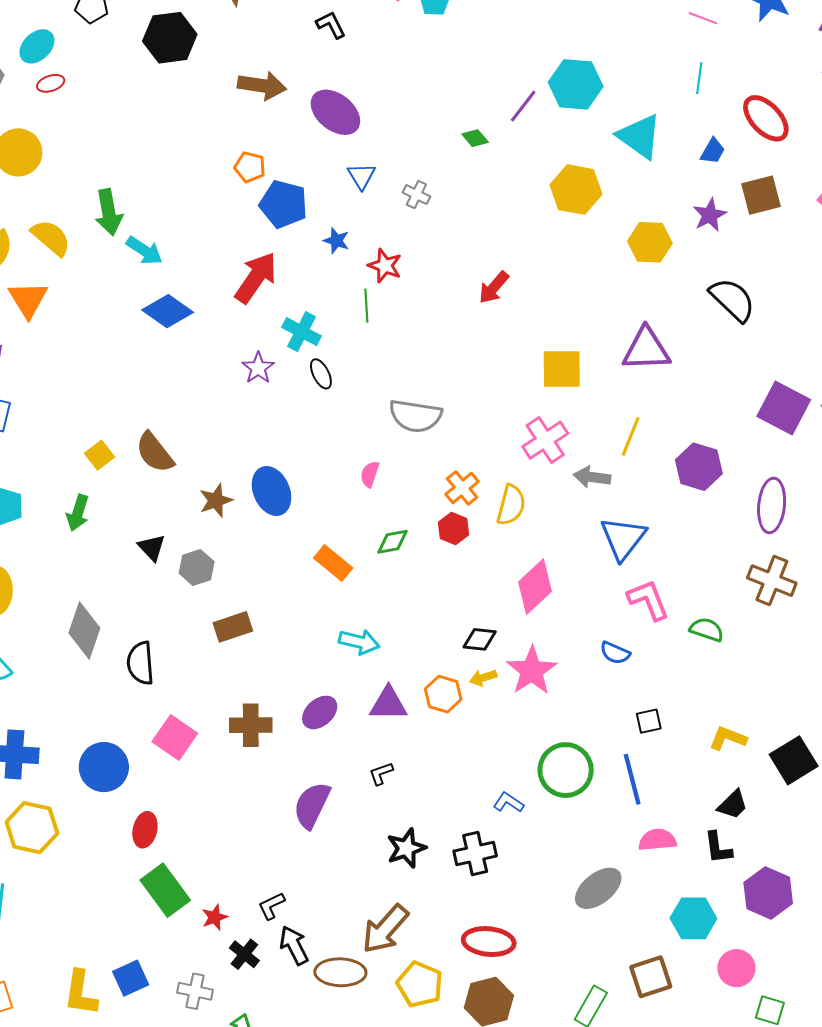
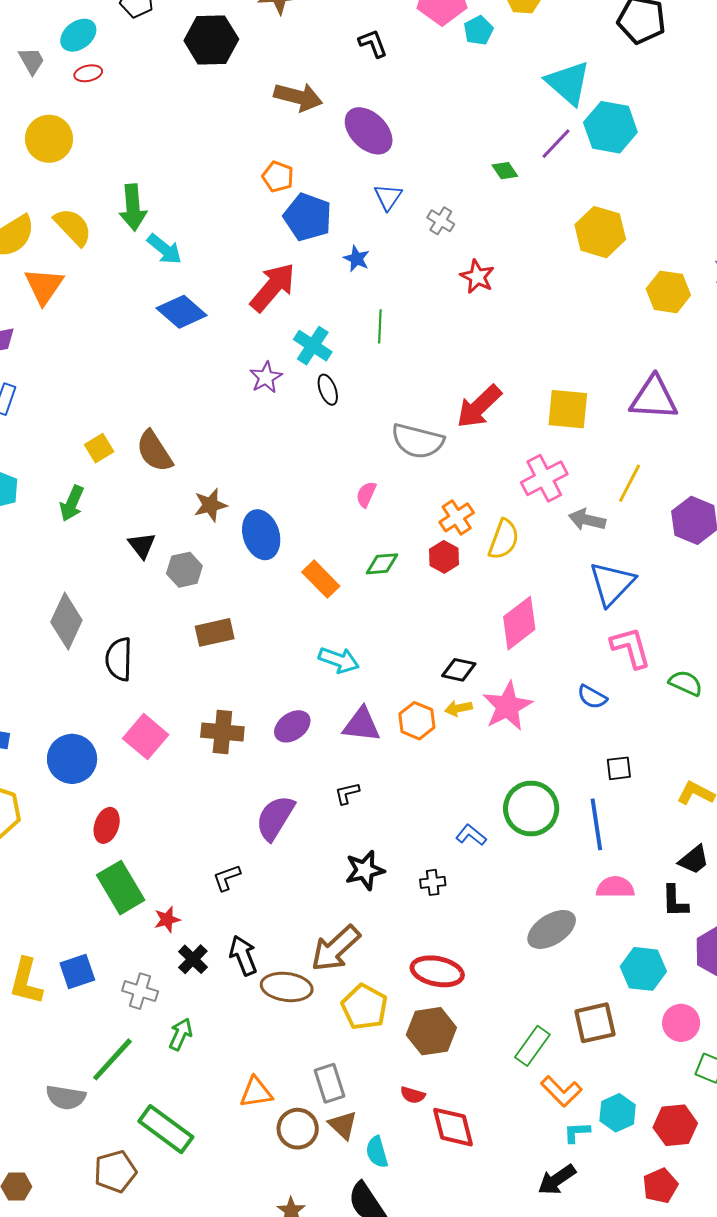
cyan triangle: (639, 136) -> (568, 83), moved
red star: (385, 266) -> (477, 277), moved
red arrow: (494, 288) -> (479, 407), moved, size x1.4
blue ellipse: (271, 491) -> (261, 535), moved
black cross: (475, 854) -> (433, 882), size x0.6
black L-shape: (271, 906) -> (227, 878), moved

